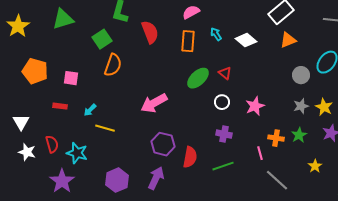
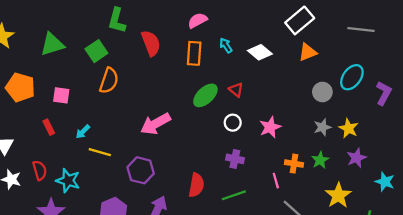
green triangle: (63, 19) -> (52, 44), moved
red rectangle: (60, 106) -> (49, 127), turned 56
purple hexagon: (163, 144) -> (141, 170), moved
yellow star: (315, 166) -> (338, 195), size x1.6

